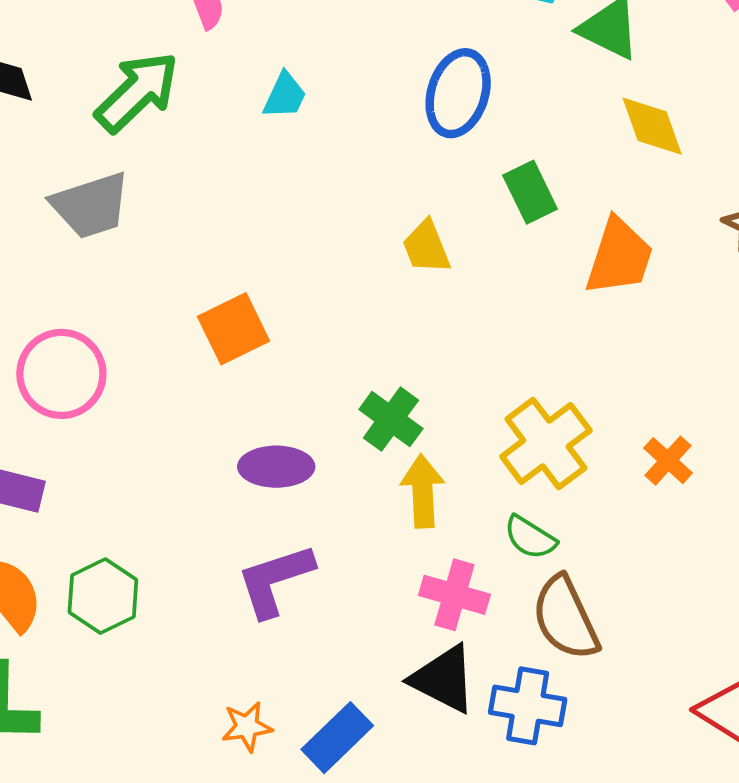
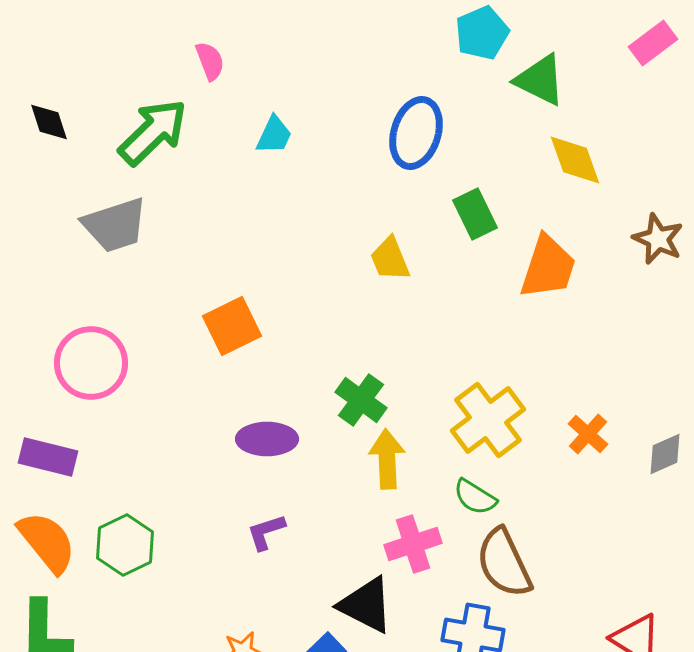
purple L-shape: (275, 580) -> (266, 532), size x0.6
pink cross: (454, 595) -> (413, 544), turned -34
black triangle: (443, 679) -> (366, 605), moved

